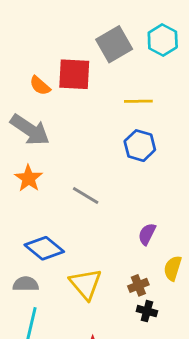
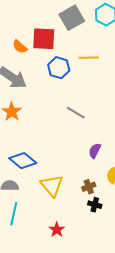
blue hexagon: (140, 146) -> (59, 68), moved
gray line: (86, 195) -> (76, 113), moved

